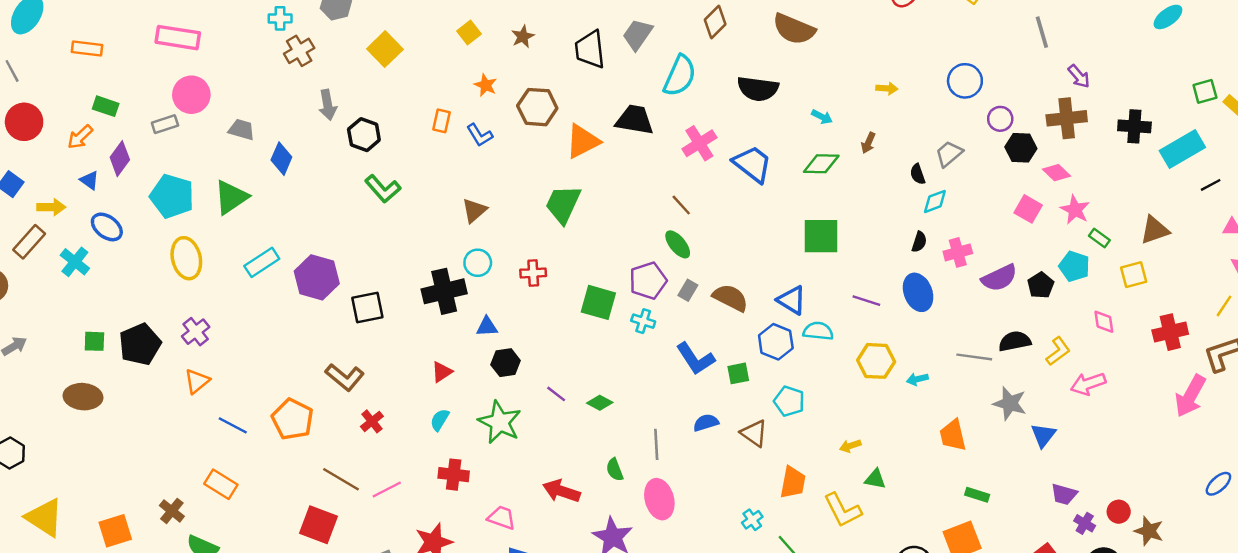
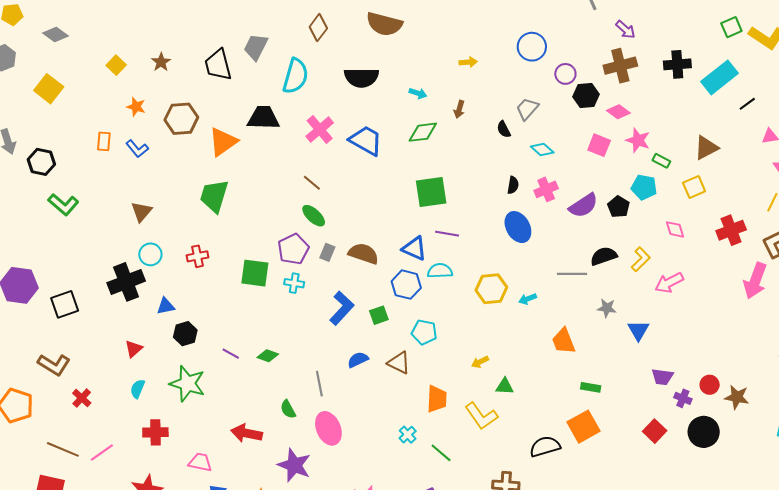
cyan diamond: (935, 201) -> (542, 149), moved, turned 70
purple line: (866, 301) -> (447, 234), moved
blue L-shape: (695, 359) -> (342, 308), turned -96
gray star: (1010, 403) -> (607, 308), size x0.7

